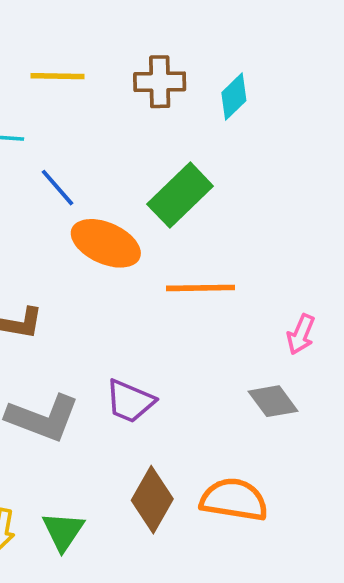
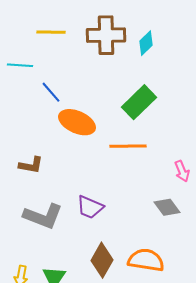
brown cross: (160, 82) -> (106, 35), size x1.4
green rectangle: (180, 195) -> (139, 102), moved
pink arrow: (301, 334) -> (182, 171), turned -45

